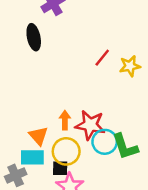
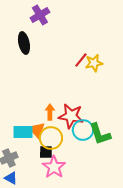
yellow star: (130, 66) -> (94, 63), moved
orange triangle: (38, 136) -> (37, 130), moved
cyan rectangle: (32, 157) -> (23, 132), moved

